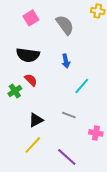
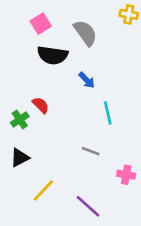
black semicircle: (28, 55) -> (53, 55), moved
blue arrow: (66, 61) -> (87, 80), turned -32
cyan line: (82, 86) -> (108, 113), turned -54
black triangle: (36, 120) -> (20, 158), moved

